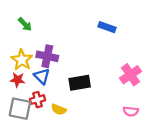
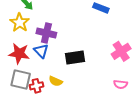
yellow star: (22, 60) -> (20, 23), moved
red star: (17, 80) -> (19, 54), size x1.5
red cross: (38, 100) -> (37, 86), moved

